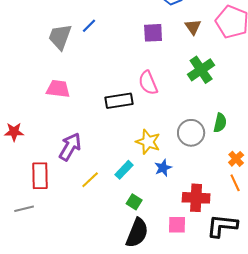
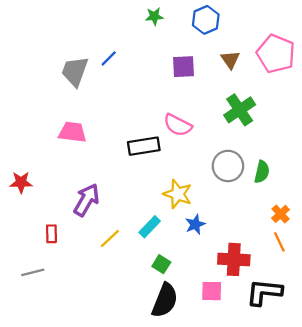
pink semicircle: (148, 83) -> (178, 125), turned -40
gray circle: (191, 133) -> (228, 166), moved
red rectangle: (40, 176) -> (51, 234), size x0.6

